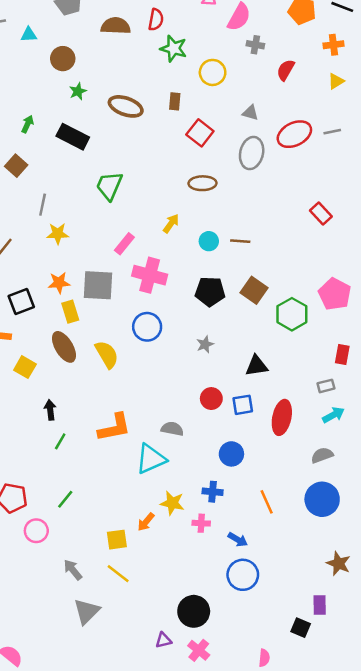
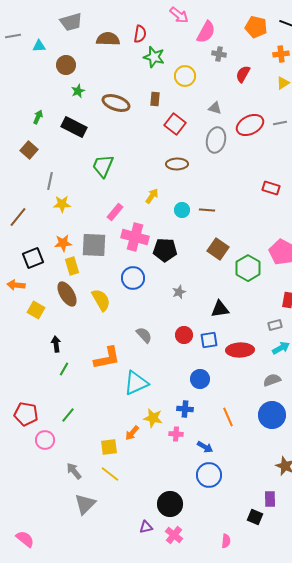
red rectangle: (321, 213) -> (271, 188), turned -30
black pentagon: (210, 292) -> (165, 250), moved
red ellipse: (282, 417) -> (240, 350), turned 76
gray semicircle: (172, 429) -> (144, 335), moved, turned 36

